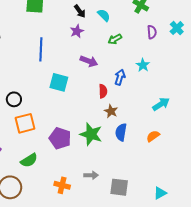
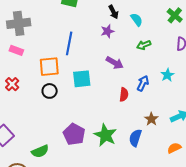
cyan square: (59, 82) -> (82, 79), turned -30
black circle: (14, 99) -> (50, 91), moved
brown star: (111, 111) -> (151, 119), moved
orange square: (25, 123) -> (49, 67), moved
orange semicircle: (153, 136) -> (174, 148), moved

